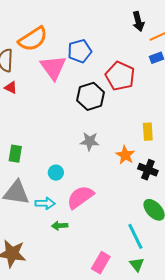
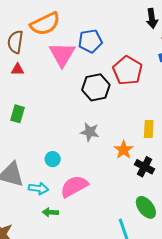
red triangle: (11, 88) -> (18, 69), turned -32
green rectangle: (15, 154) -> (18, 114), moved

